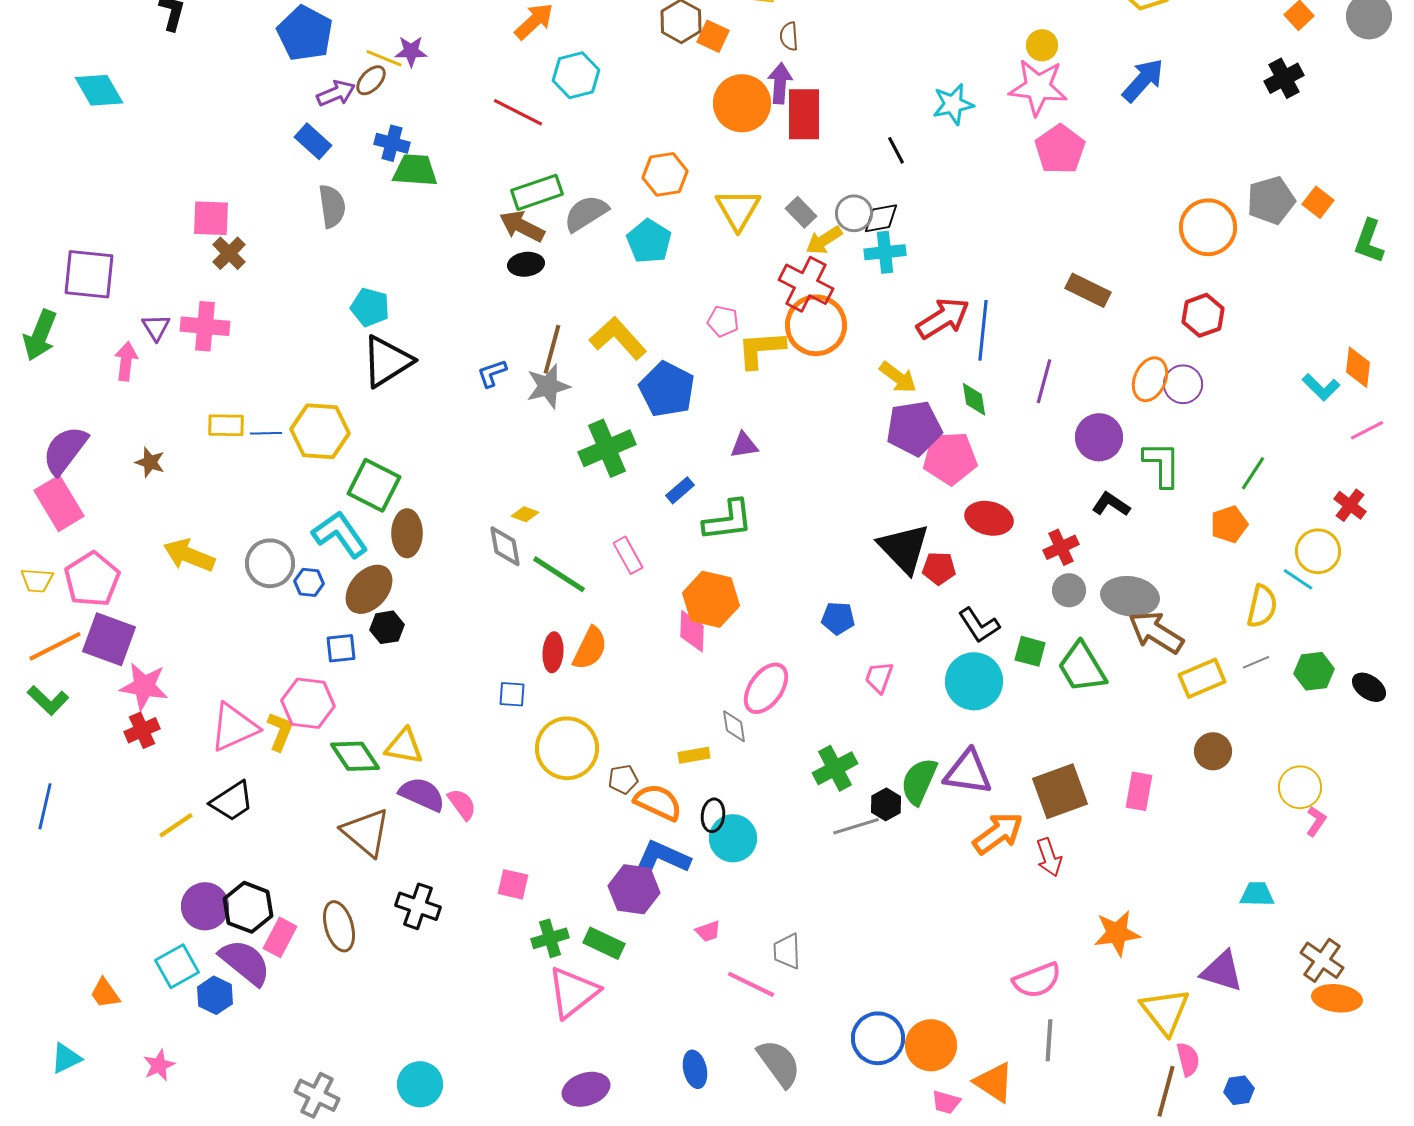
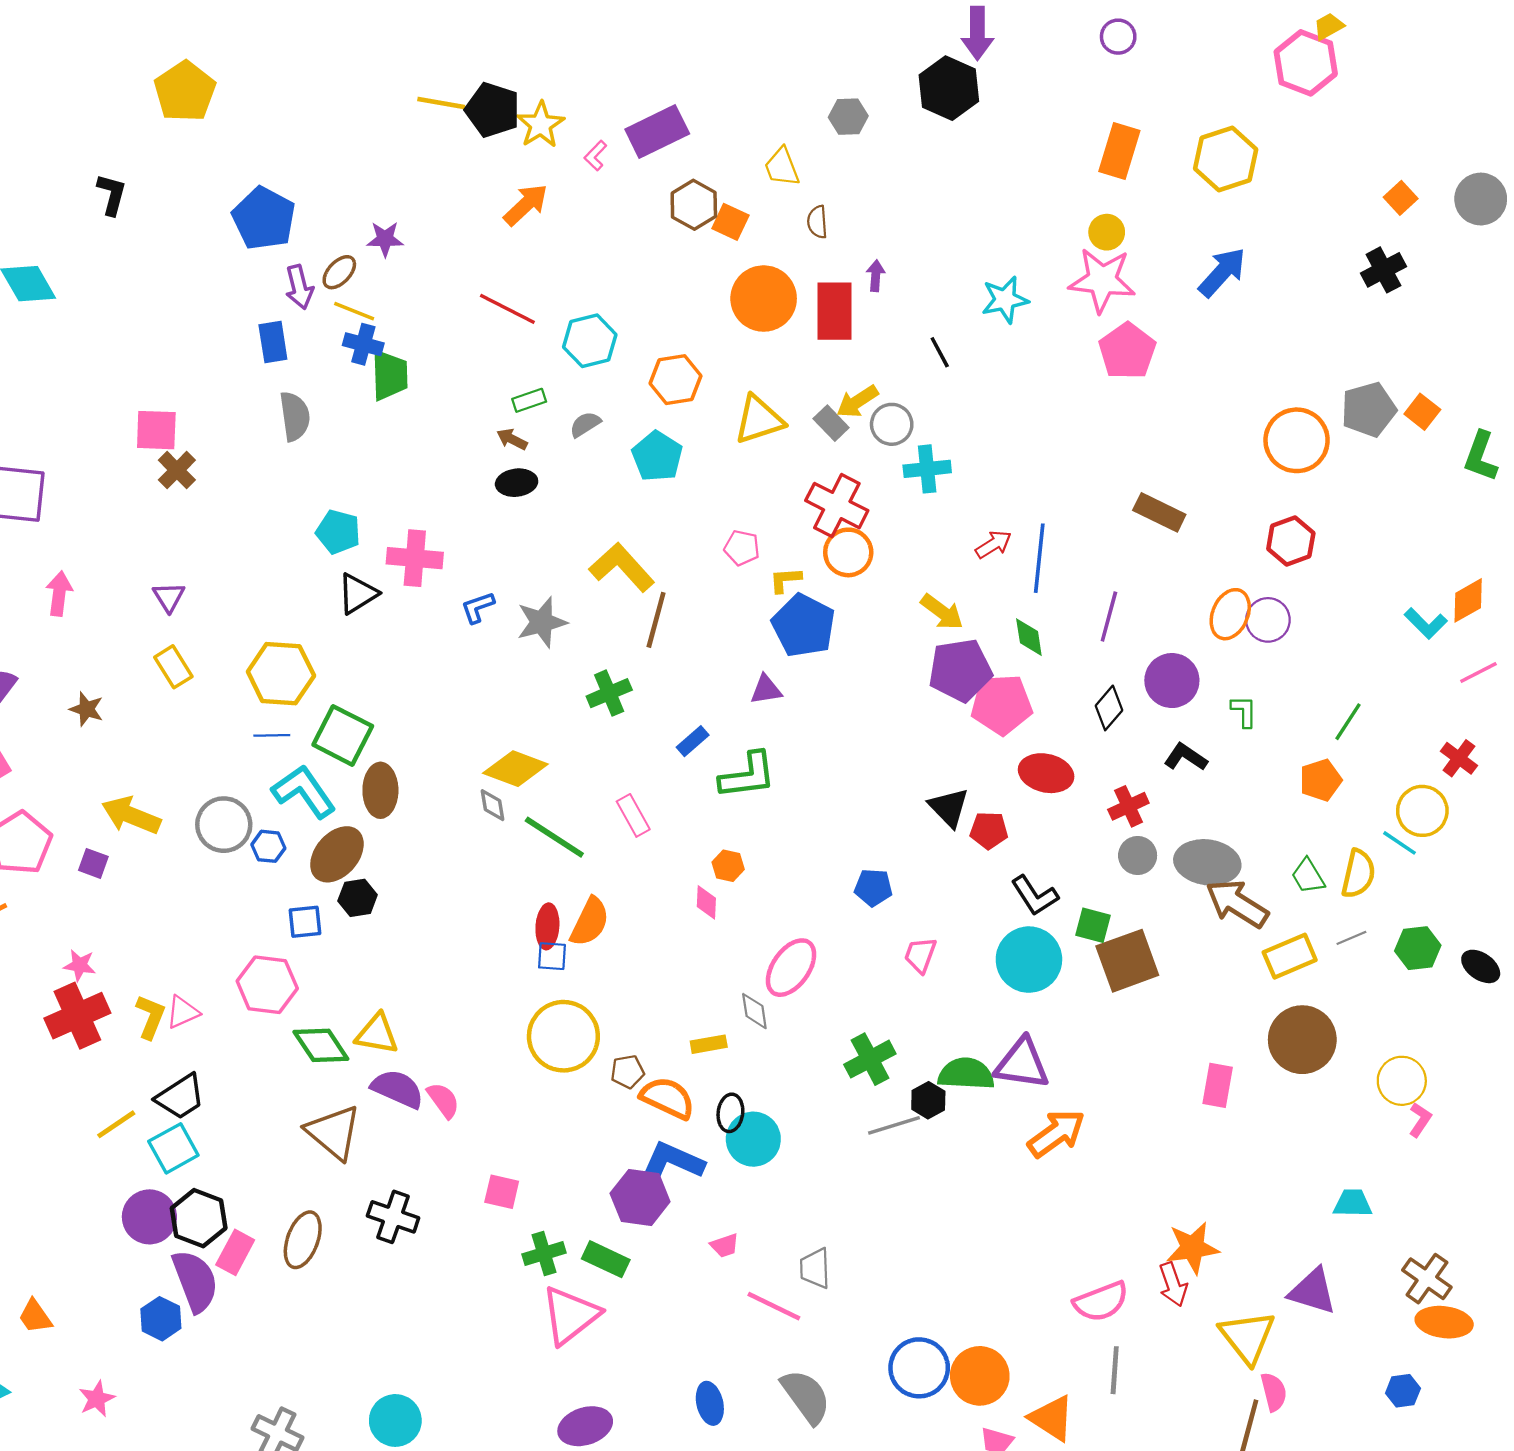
yellow line: (384, 58) -> (354, 311), moved
cyan hexagon: (576, 75) -> (590, 341), moved
purple arrow: (780, 83) -> (876, 276), moved, size x0.7
purple arrow: (336, 93) -> (299, 287), turned 99
blue rectangle: (313, 141) -> (273, 342), turned 39
green trapezoid: (415, 170) -> (390, 375), turned 84
green rectangle: (537, 192) -> (529, 400), size x0.6
yellow triangle: (738, 209) -> (759, 420), turned 42
gray semicircle: (586, 213) -> (585, 424), size x0.6
black diamond: (881, 218) -> (1109, 708), moved, turned -39
brown arrow: (522, 226) -> (512, 439), size x0.6
yellow arrow: (824, 240) -> (857, 401), moved
red arrow: (943, 318) -> (993, 544), size x0.6
orange circle: (816, 325) -> (848, 552), size x0.7
pink cross: (205, 326) -> (415, 558), moved
purple triangle: (156, 327) -> (169, 597), moved
brown line: (552, 349) -> (656, 620), moved
yellow L-shape: (761, 349) -> (785, 580), size x0.6
black triangle: (387, 361) -> (358, 594), size x0.7
orange diamond: (1358, 367) -> (1468, 600), turned 54
blue pentagon: (667, 389) -> (804, 626), moved
yellow rectangle: (226, 425) -> (173, 667), turned 57
blue line: (266, 433) -> (272, 735), moved
green cross: (607, 448) -> (609, 693), size x0.7
green L-shape: (1162, 464) -> (1244, 711), size x0.6
yellow diamond: (525, 514) -> (515, 769), size x2.0
gray diamond: (505, 546) -> (493, 805), size x0.7
black triangle: (904, 548) -> (949, 807), size x0.7
orange hexagon: (711, 599) -> (728, 866), size x0.5
pink diamond: (692, 631) -> (706, 902), size x0.7
purple square: (109, 639) -> (93, 863), moved, size x0.5
green trapezoid: (1082, 667) -> (1308, 876), moved, size x0.6
pink star: (144, 686) -> (80, 965), size x0.6
blue square: (512, 694) -> (552, 956), moved
pink triangle: (234, 727) -> (183, 1012), size x0.6
red cross: (142, 730) -> (77, 1016), size x1.6
yellow L-shape: (280, 731) -> (151, 1017), moved
brown circle: (1213, 751) -> (1302, 1040), size x1.6
green semicircle: (919, 781) -> (966, 1074), turned 69
brown square: (1060, 791) -> (1127, 961), moved
red arrow: (1049, 857) -> (1173, 1284), moved
brown ellipse: (339, 926) -> (303, 1240), turned 36
purple semicircle: (245, 962) -> (195, 1281), turned 30
cyan square: (177, 966) -> (173, 1148), moved
blue hexagon: (1239, 1090) -> (1403, 1391), moved

